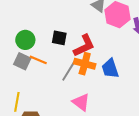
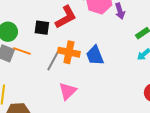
red L-shape: (84, 46) -> (66, 17), moved
pink triangle: (81, 102) -> (68, 91), turned 42

